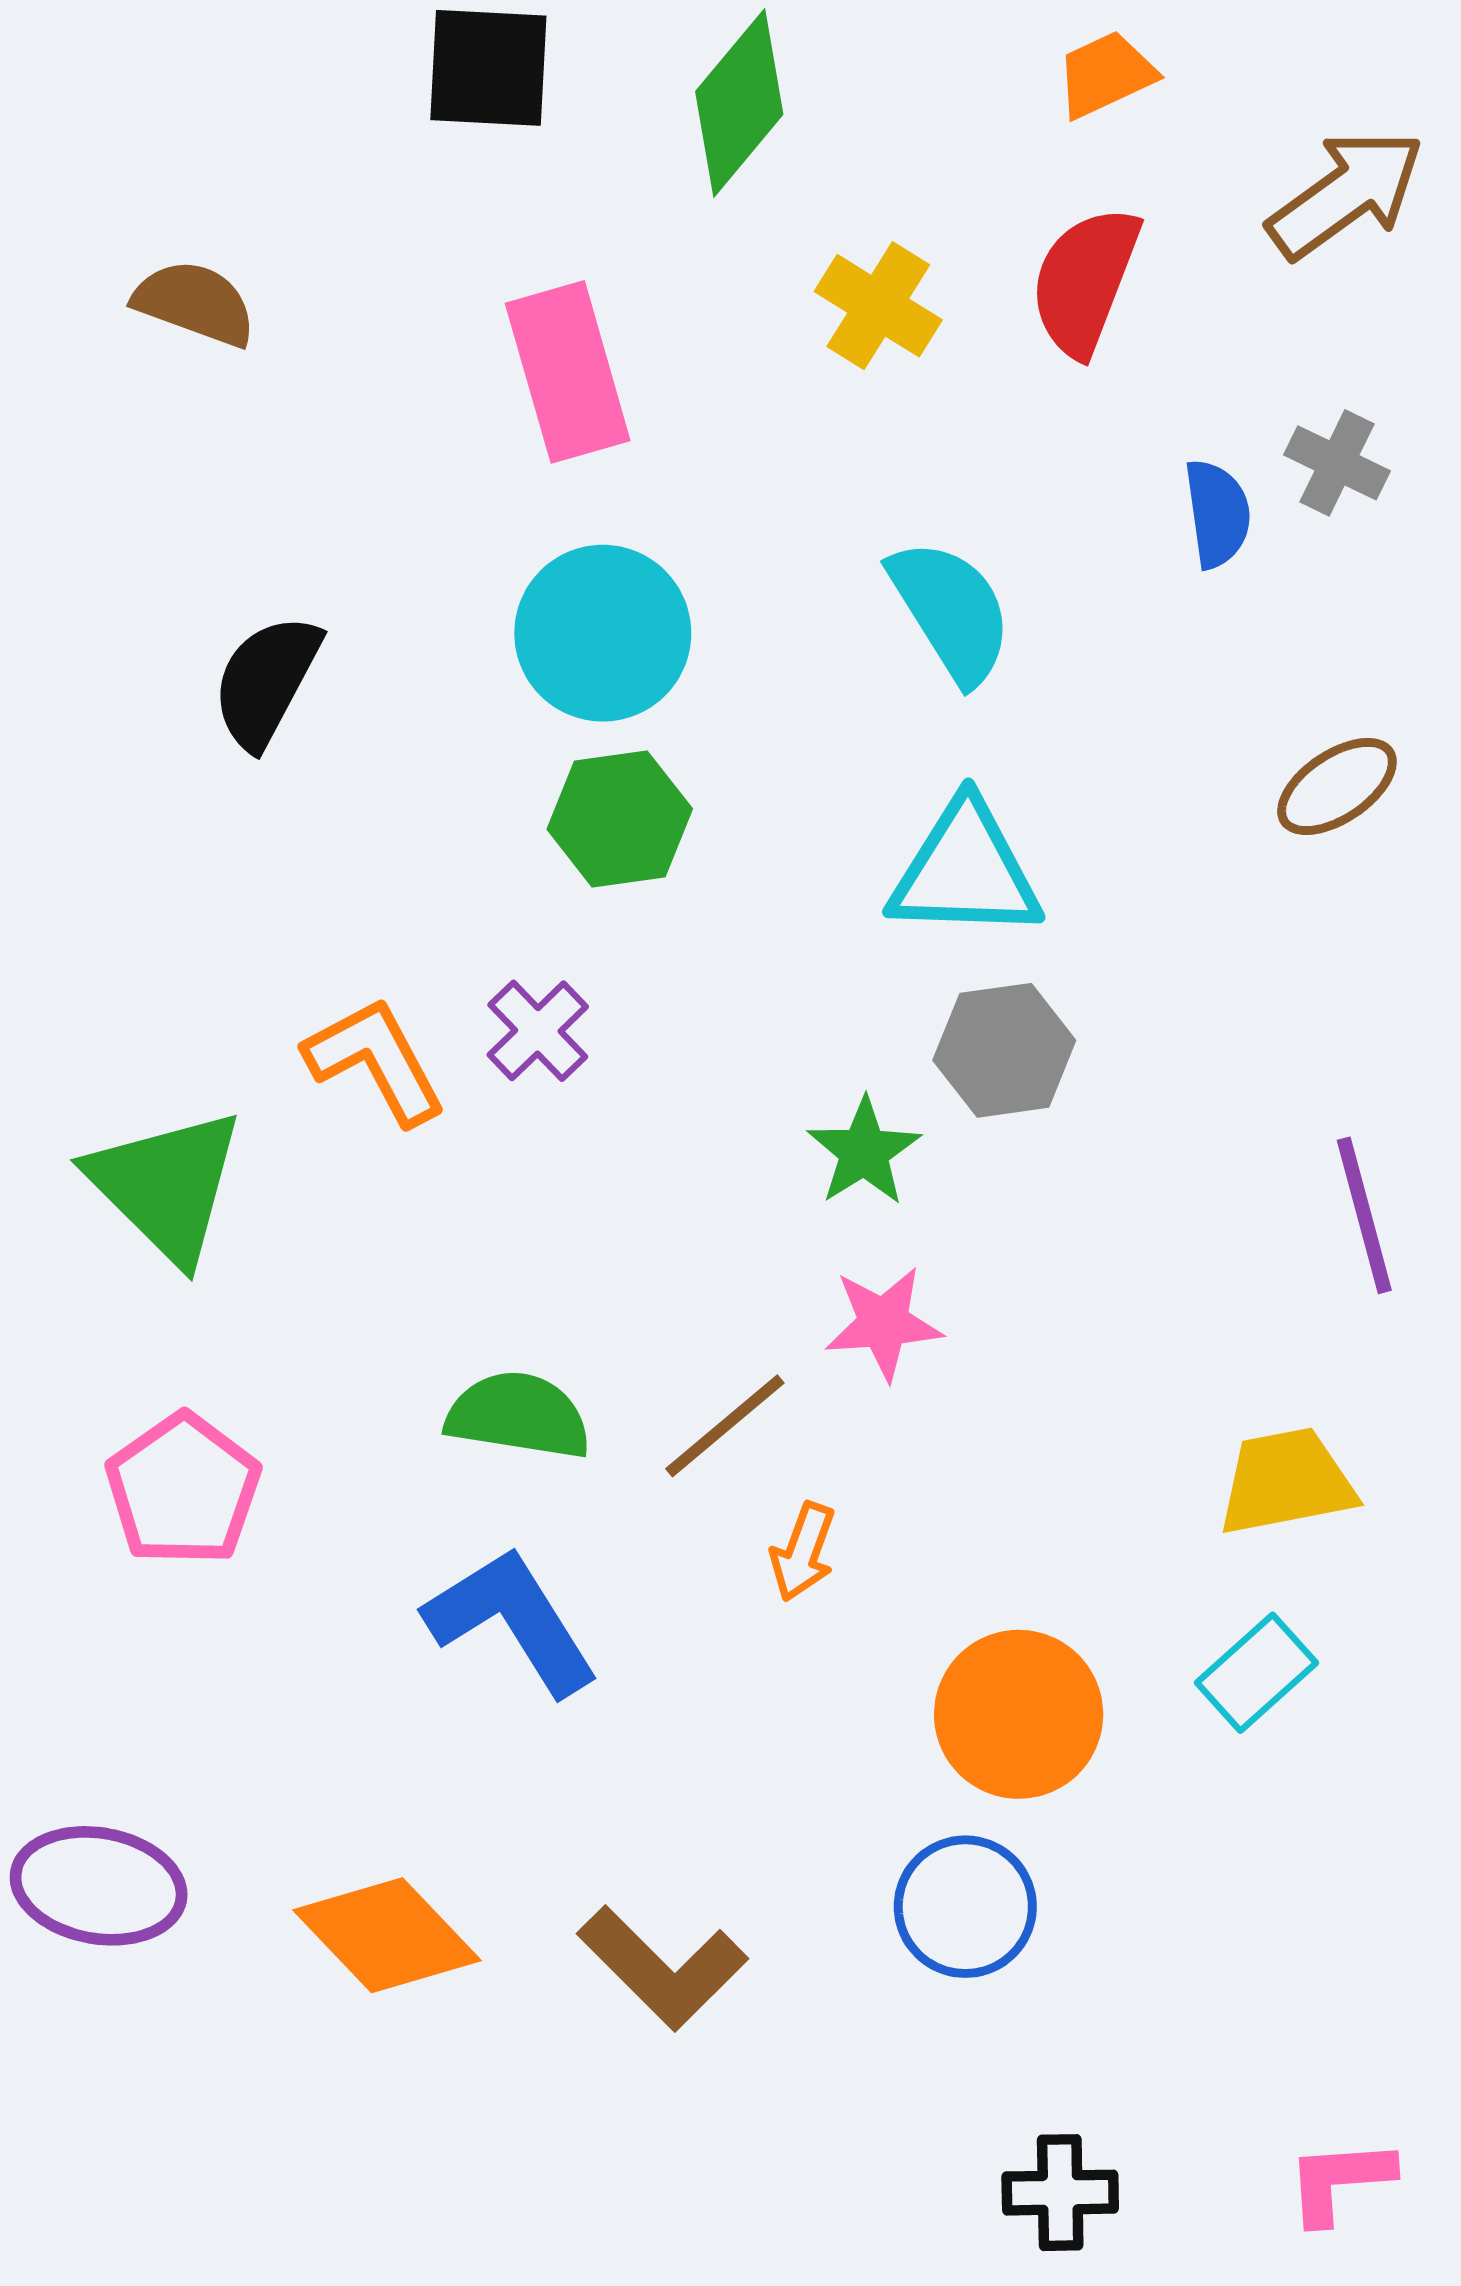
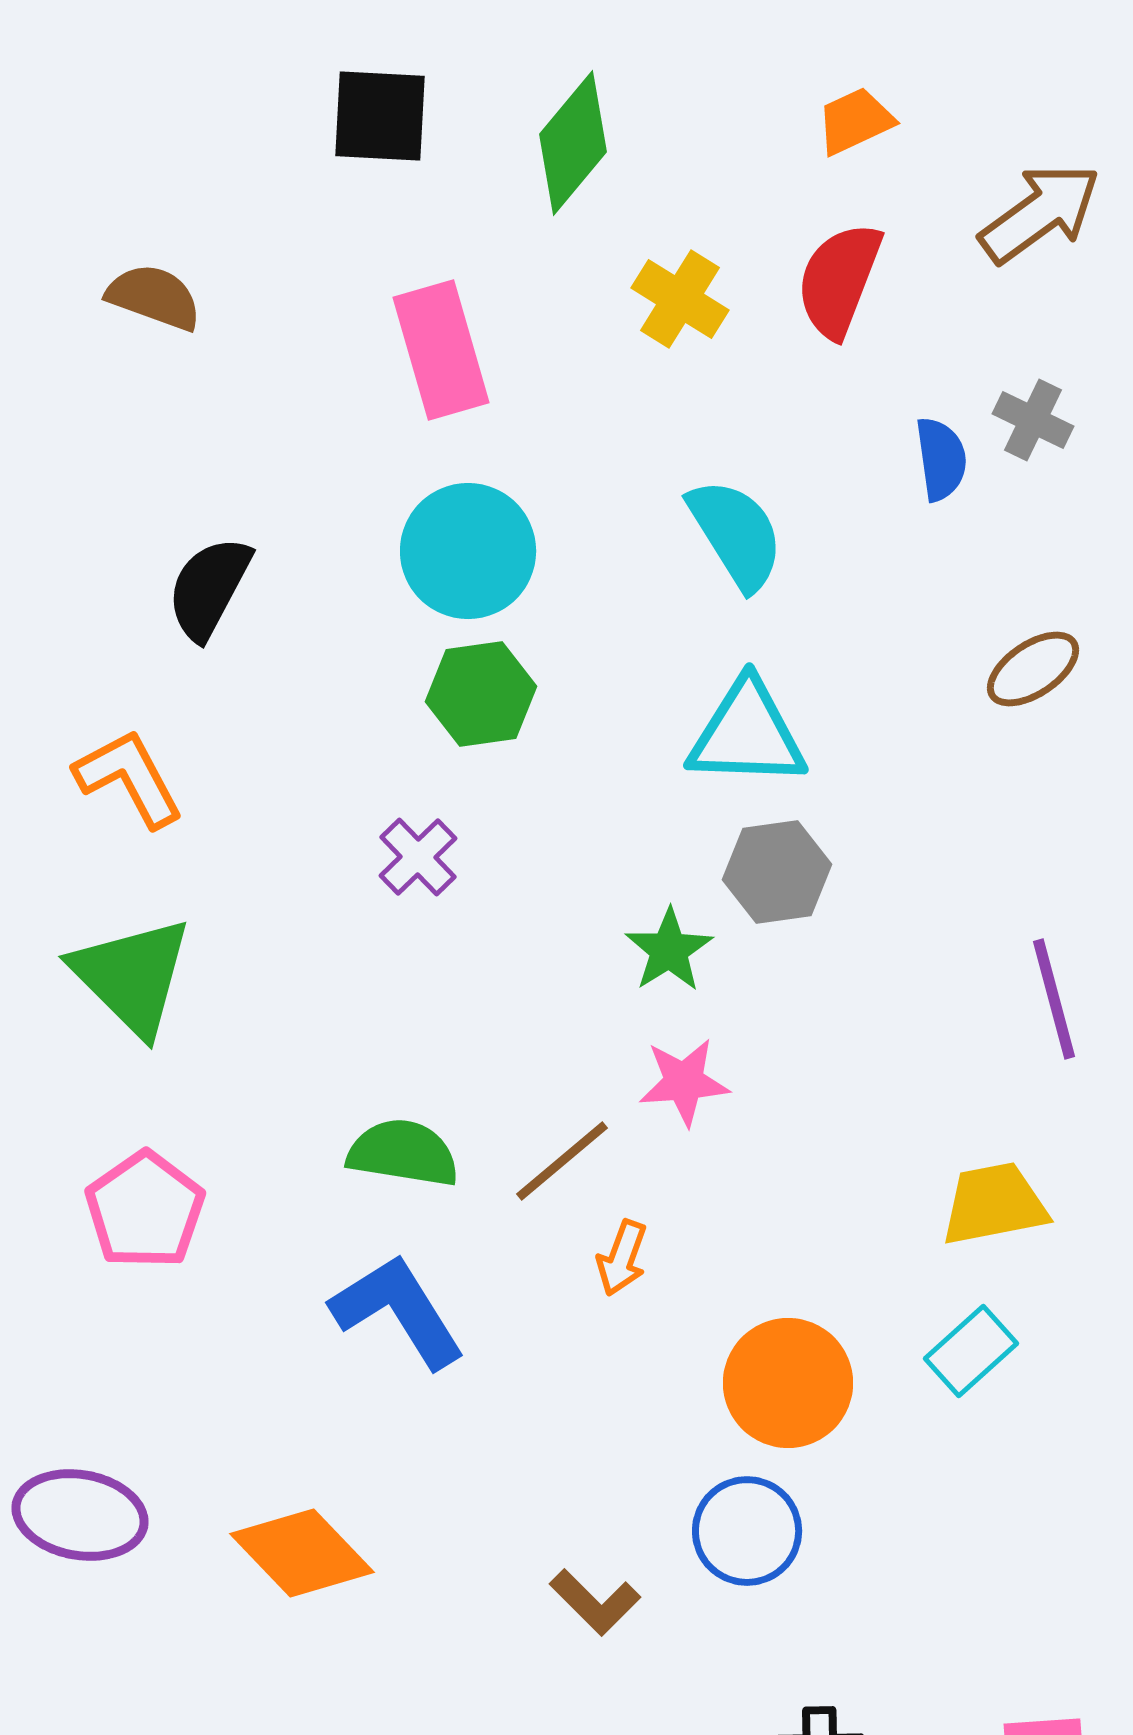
orange L-shape: (375, 1061) -> (129, 778), moved
brown L-shape: (663, 1968) -> (595, 1602), moved, size x0.7

